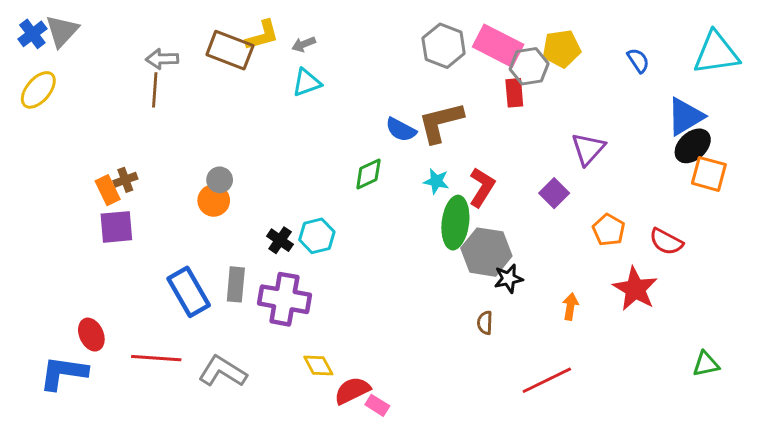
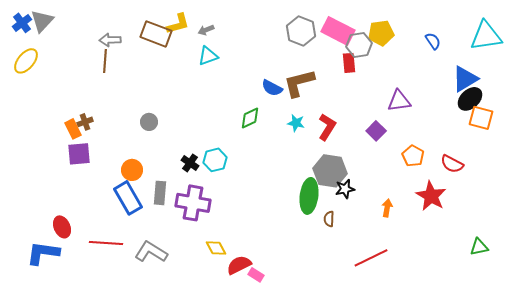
purple triangle: (588, 149) -> (399, 101), turned 40
orange circle: (214, 200) -> (132, 170), moved
green ellipse: (455, 223) -> (309, 196), moved

